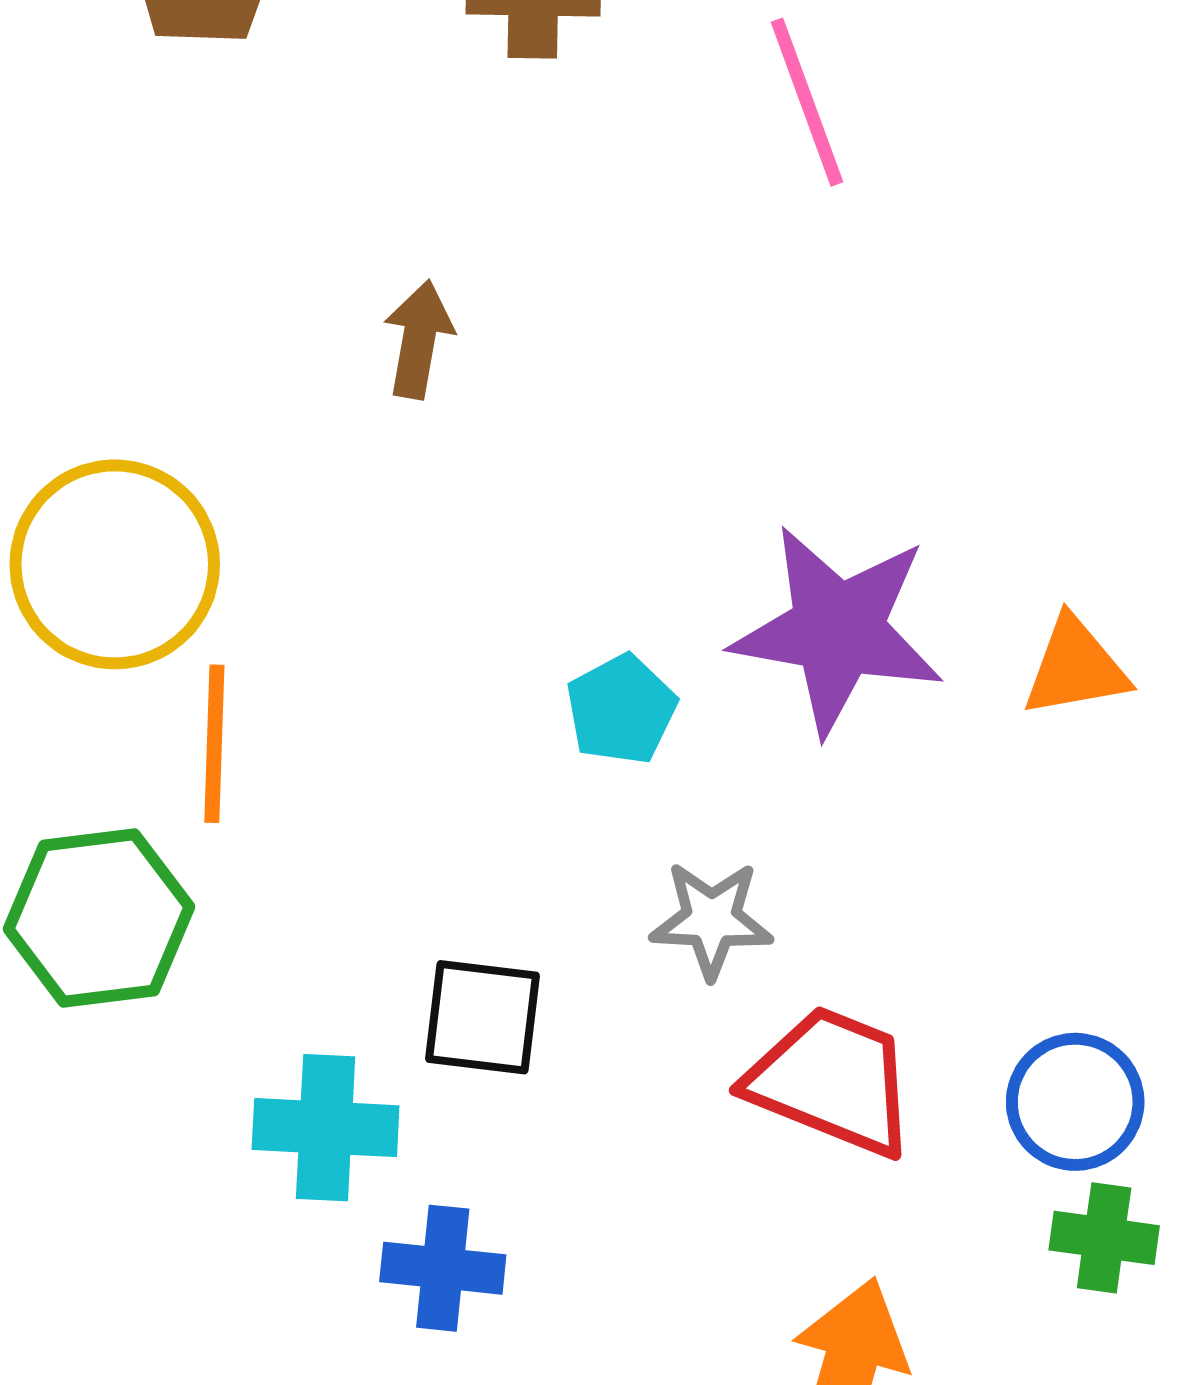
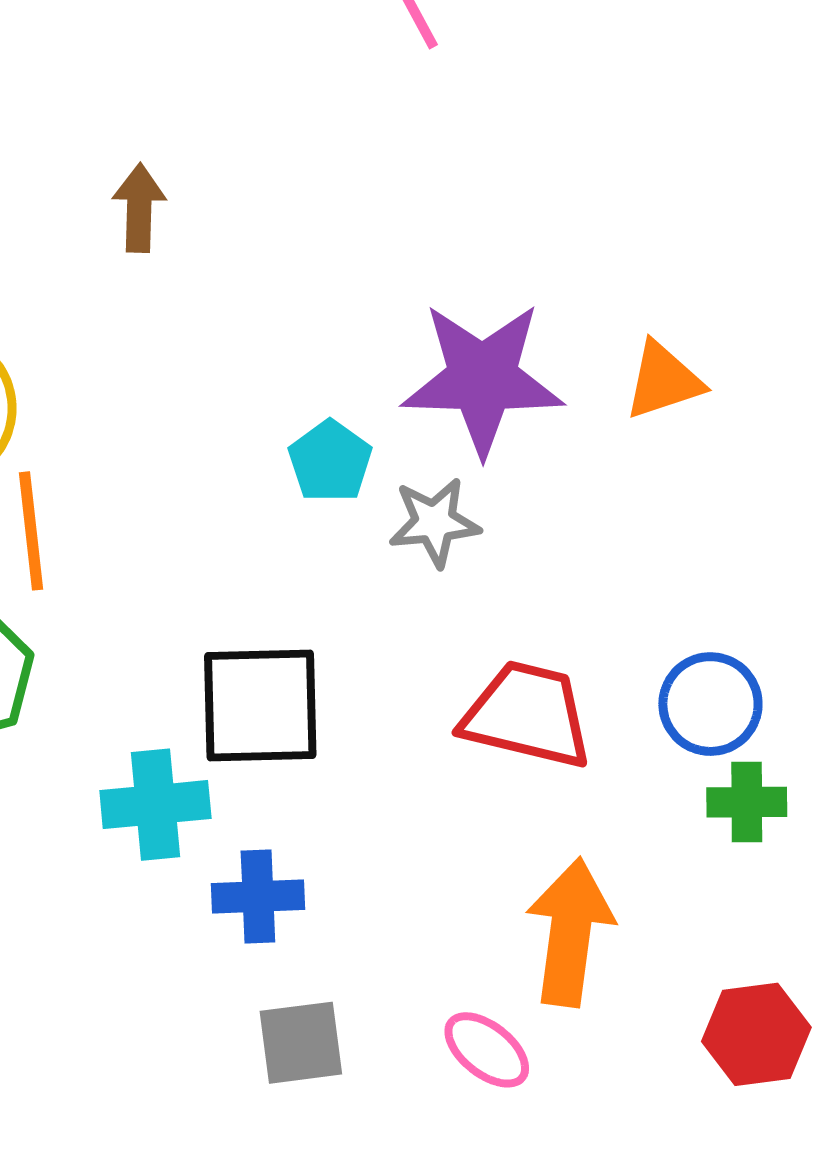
gray star: (711, 920) -> (434, 522), moved
black square: (483, 1017) -> (260, 705), size x1.4

